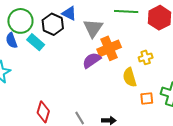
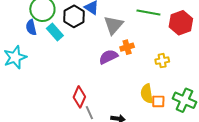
orange cross: (109, 48) -> (127, 47), size x0.6
yellow semicircle: (130, 77) -> (147, 94), moved
red diamond: (43, 112) -> (79, 97), moved

